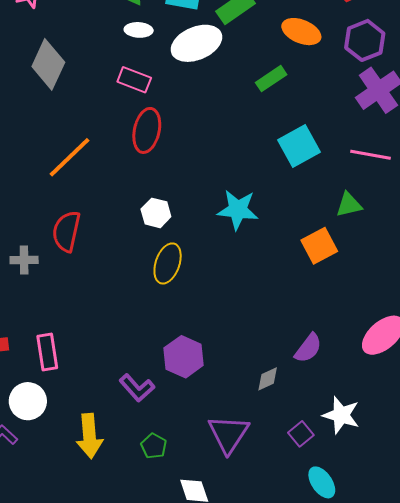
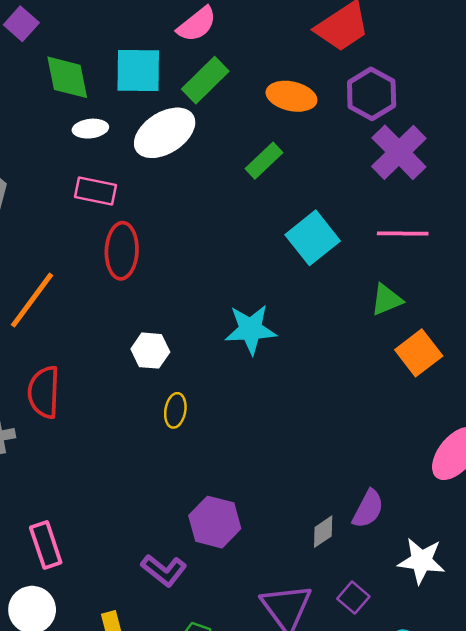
orange square: (319, 246) -> (419, 353), moved
yellow ellipse: (168, 263) -> (175, 410), size x0.7
purple semicircle: (308, 348) -> (368, 509), moved
purple square: (301, 434) -> (353, 598), moved

